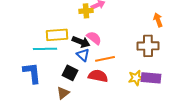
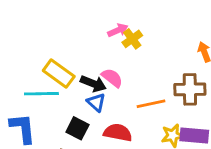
yellow cross: (86, 11) -> (132, 39), moved, turned -32
yellow rectangle: (57, 35) -> (59, 74), turned 40
orange line: (105, 59) -> (151, 104), moved

